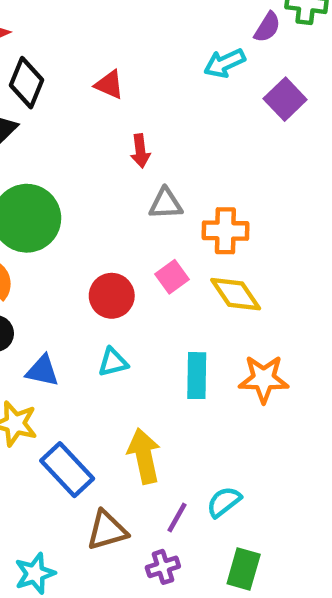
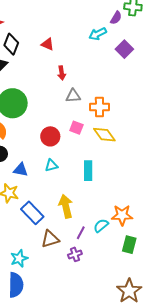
pink square: (172, 277) -> (76, 128), turned -32
orange star: (264, 379) -> (122, 215), moved
green rectangle: (244, 569) -> (129, 245), moved

